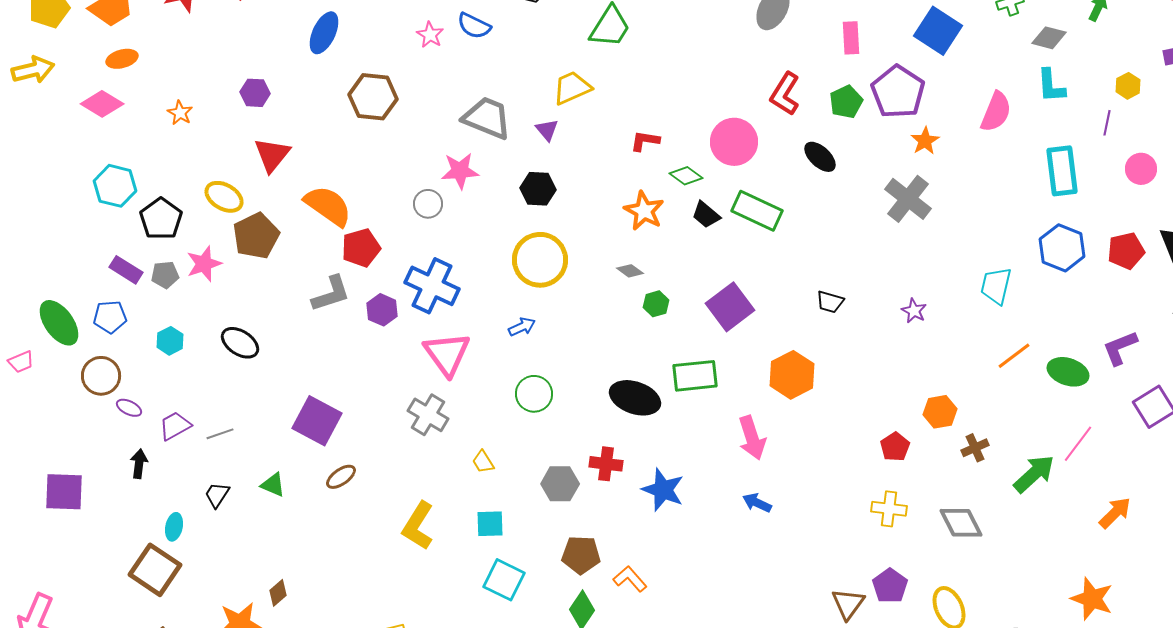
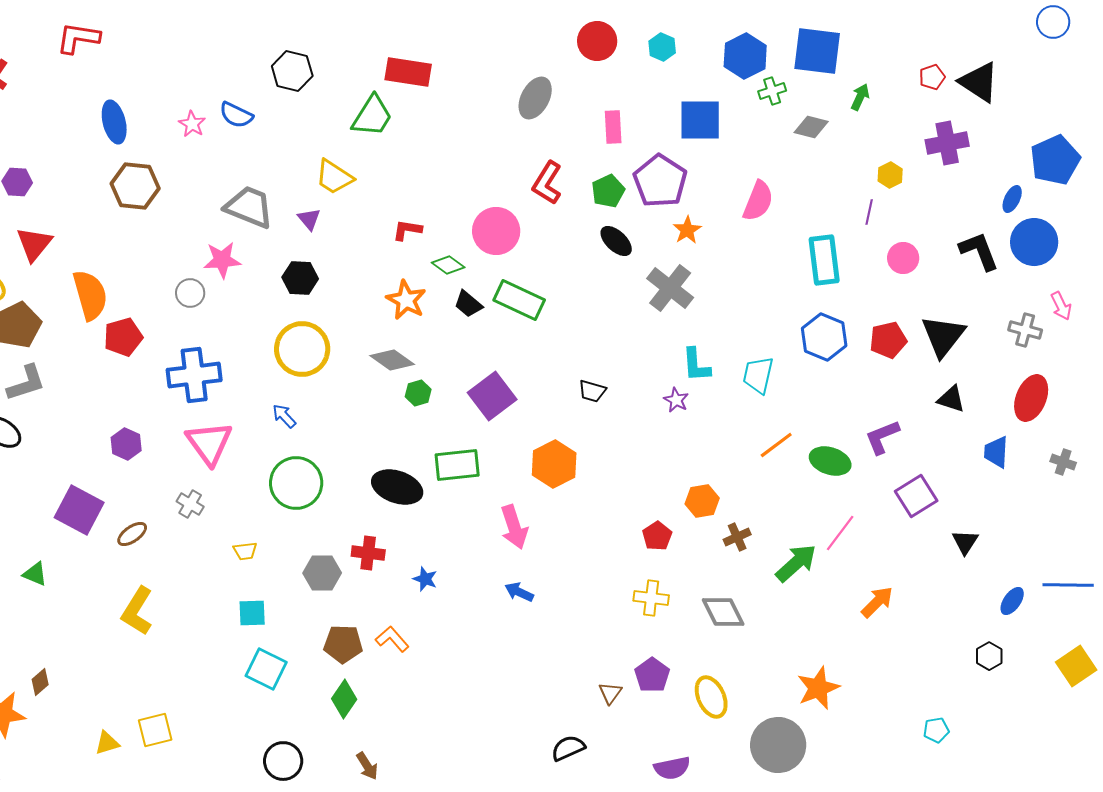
blue square: (938, 31) -> (700, 120), turned -33
blue ellipse: (324, 33) -> (114, 122), moved, turned -39
cyan L-shape: (1051, 86) -> (696, 365), moved
yellow trapezoid: (572, 88) -> (334, 177), turned -123
black ellipse: (820, 157) -> (616, 241), moved
orange semicircle: (328, 206) -> (90, 295), turned 39
gray diamond: (630, 271) -> (392, 360), size x1.6
blue cross: (432, 286) -> (194, 375), turned -32
gray L-shape: (331, 294) -> (26, 383), moved
purple hexagon: (382, 310) -> (126, 444), moved
blue arrow: (522, 327) -> (284, 416), turned -108
green circle: (534, 394) -> (296, 483), size x1.4
gray cross: (428, 415) -> (190, 504), size x0.7
yellow trapezoid: (483, 462) -> (245, 551), turned -65
brown ellipse: (341, 477) -> (132, 534), moved
blue star: (663, 490) -> (425, 579), size x0.6
yellow L-shape: (418, 526) -> (137, 611), moved
orange L-shape: (630, 579) -> (392, 639), moved
orange star: (1092, 599) -> (818, 688), moved, turned 30
brown triangle: (848, 604) -> (610, 693), size x0.7

